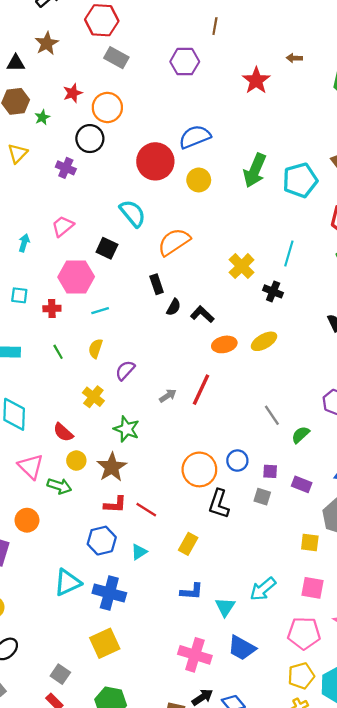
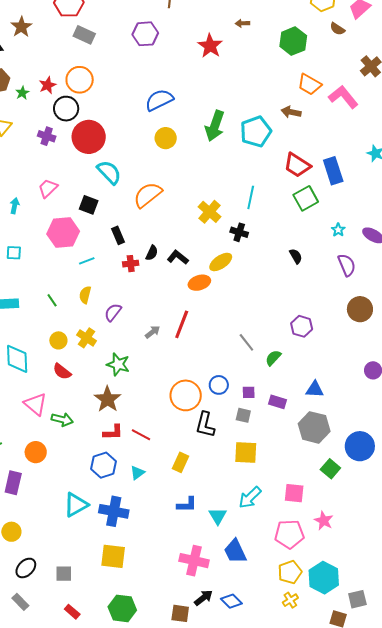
red star: (73, 93) -> (47, 85), moved
red circle: (155, 161) -> (89, 137), moved
black rectangle: (157, 284) -> (118, 235), moved
red cross: (52, 309) -> (131, 264), moved
yellow ellipse: (264, 341) -> (221, 262), moved
yellow circle: (76, 461) -> (58, 340), moved
yellow square: (310, 543) -> (246, 452), moved, size x1.4
yellow square: (105, 643) -> (113, 556), turned 36
blue trapezoid: (242, 648) -> (235, 551), turned 40
gray square: (60, 674) -> (64, 574), moved, turned -30

